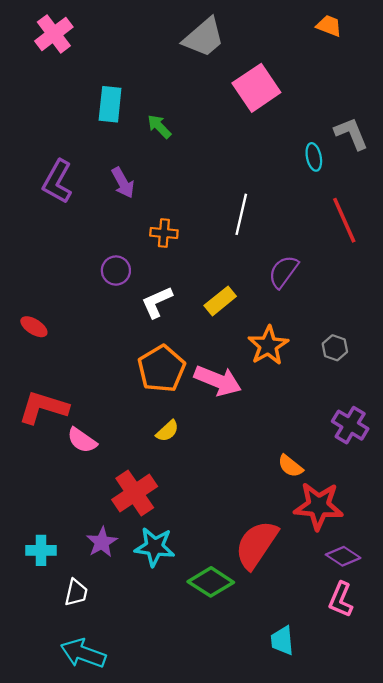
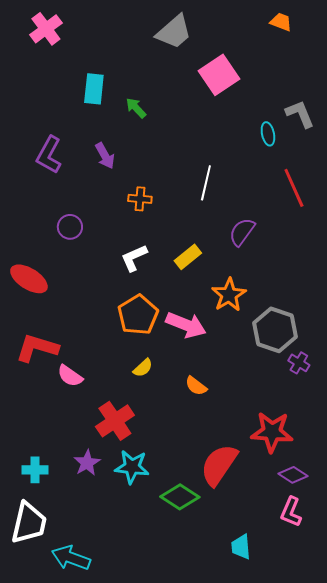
purple circle: (116, 271) -> (70, 227), moved
red ellipse: (34, 327) -> (29, 279), size x1.6
gray hexagon: (335, 348) -> (275, 330), moved, size x2.0
purple cross: (350, 425) -> (299, 363), size x0.7
orange semicircle: (290, 466) -> (196, 386), moved
white trapezoid: (76, 593) -> (29, 523), moved, size x1.8

